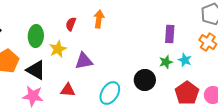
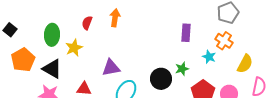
cyan star: (185, 60) -> (209, 57), moved
purple triangle: (84, 61) -> (111, 68), moved
green star: (166, 62) -> (182, 69), moved

